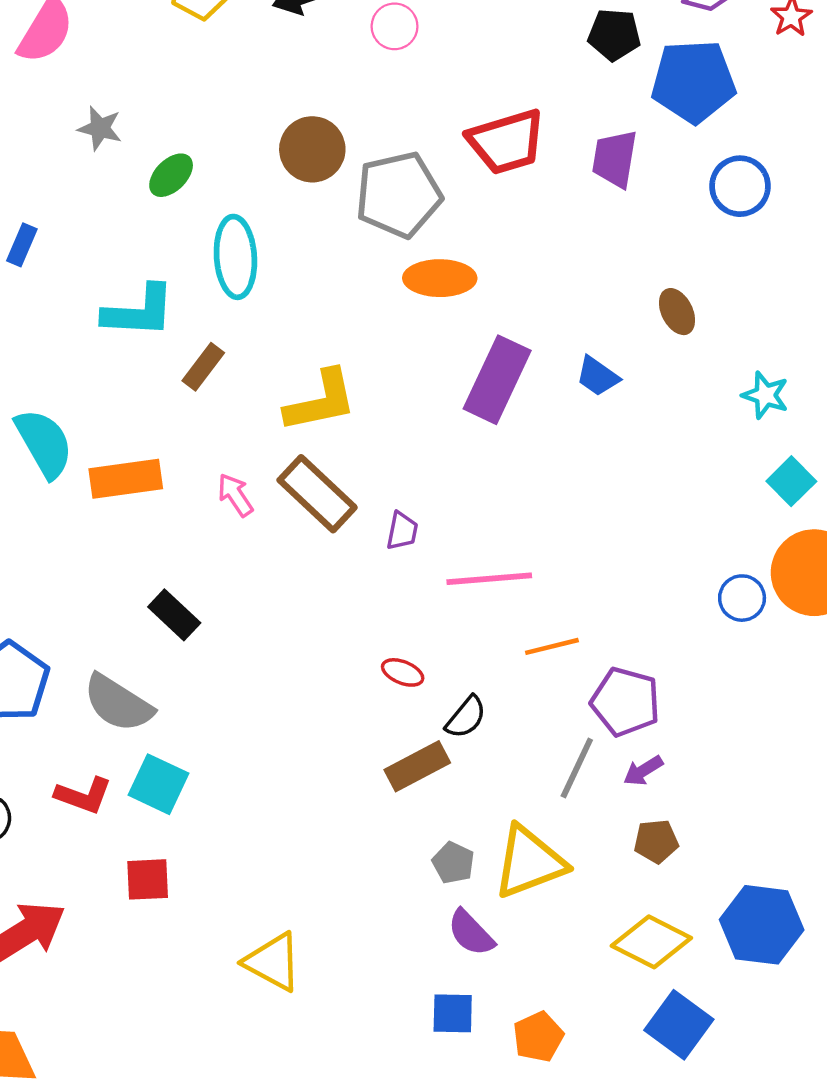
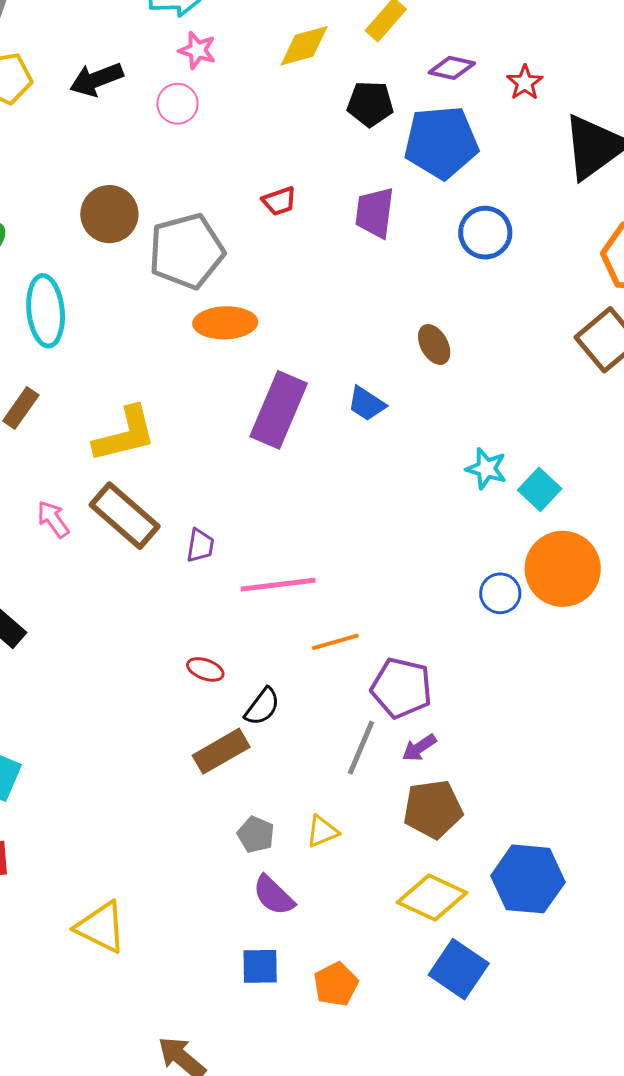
red trapezoid: (506, 142) -> (279, 201), size x0.5
cyan star: (765, 395) -> (486, 469), moved
brown pentagon: (656, 841) -> (433, 809), size x1.5
yellow triangle: (529, 862) -> (322, 831), size x0.5

